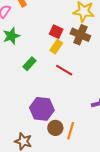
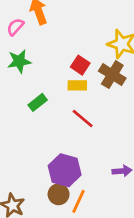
yellow rectangle: (56, 47) -> (77, 85), turned 48
purple hexagon: (42, 109) -> (65, 170), moved

